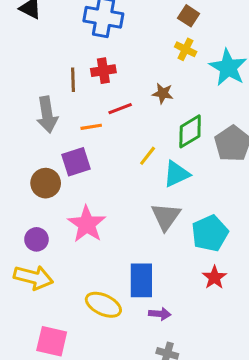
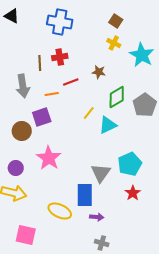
gray triangle: (166, 217) -> (101, 173), moved

